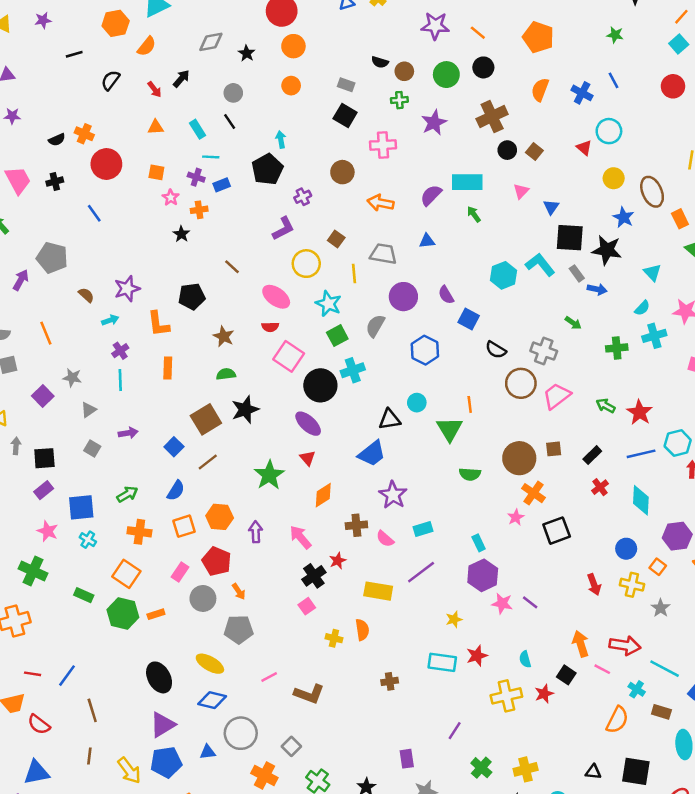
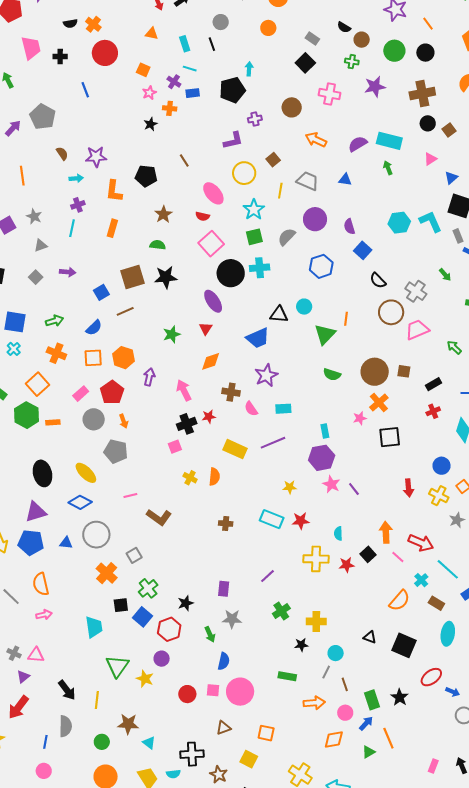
green star: (269, 475) -> (172, 334), size x0.7

